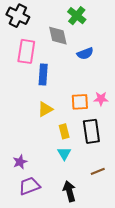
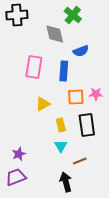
black cross: (18, 16) -> (17, 15), turned -30
pink rectangle: (26, 51) -> (34, 67), moved
blue rectangle: (43, 75) -> (64, 71), moved
brown line: (98, 171) -> (80, 161), moved
purple trapezoid: (29, 186) -> (16, 177), moved

